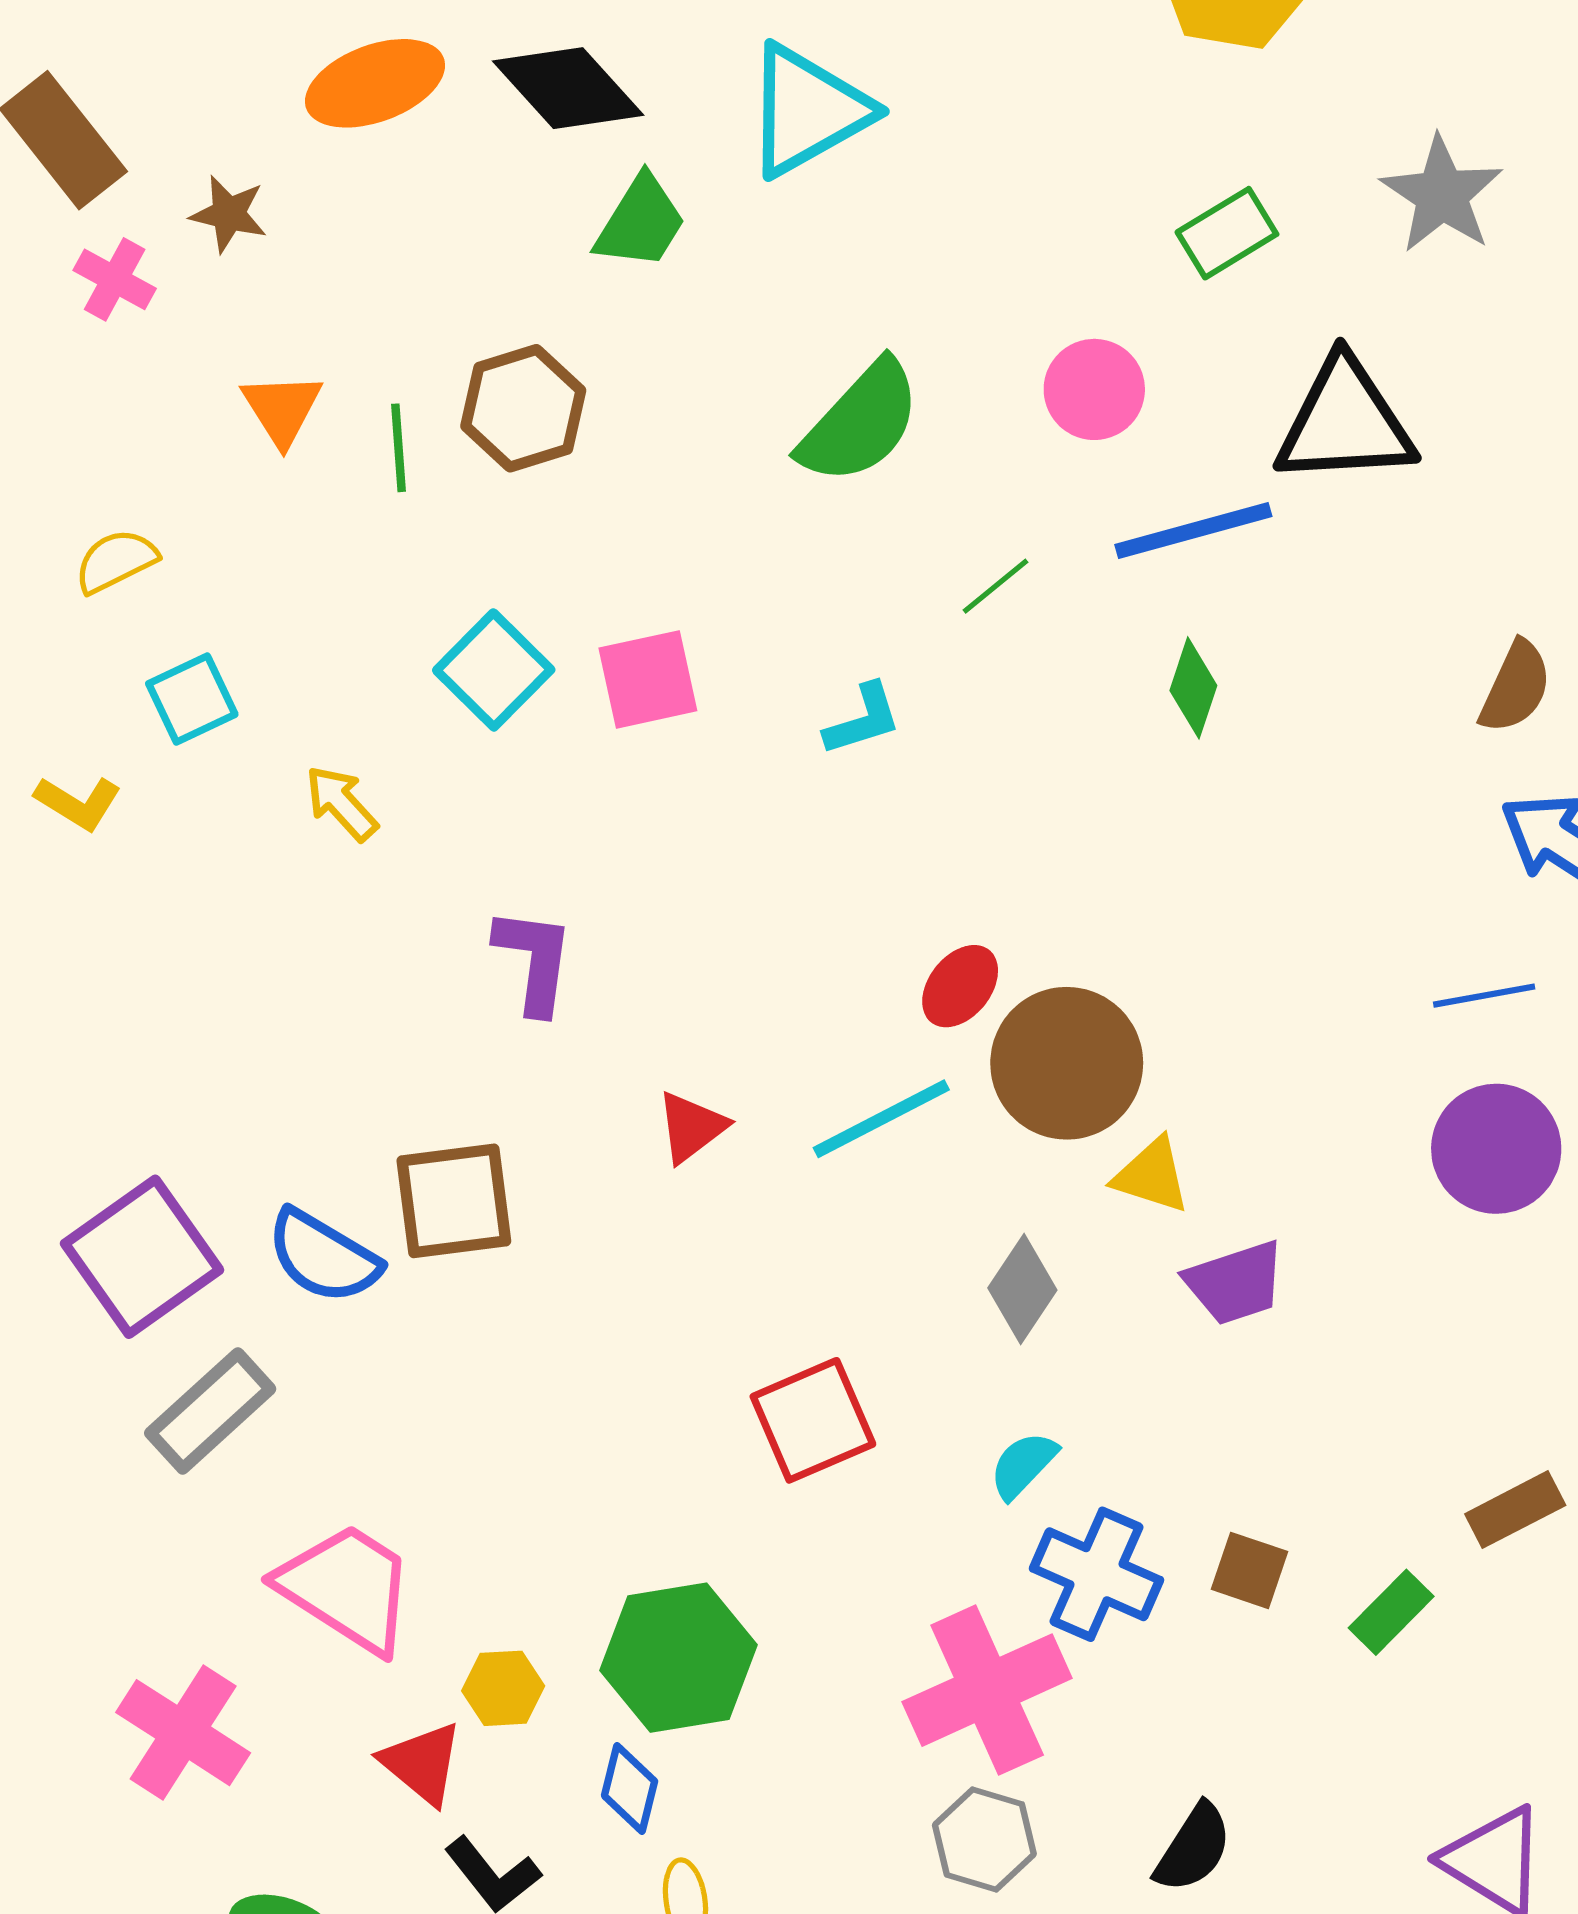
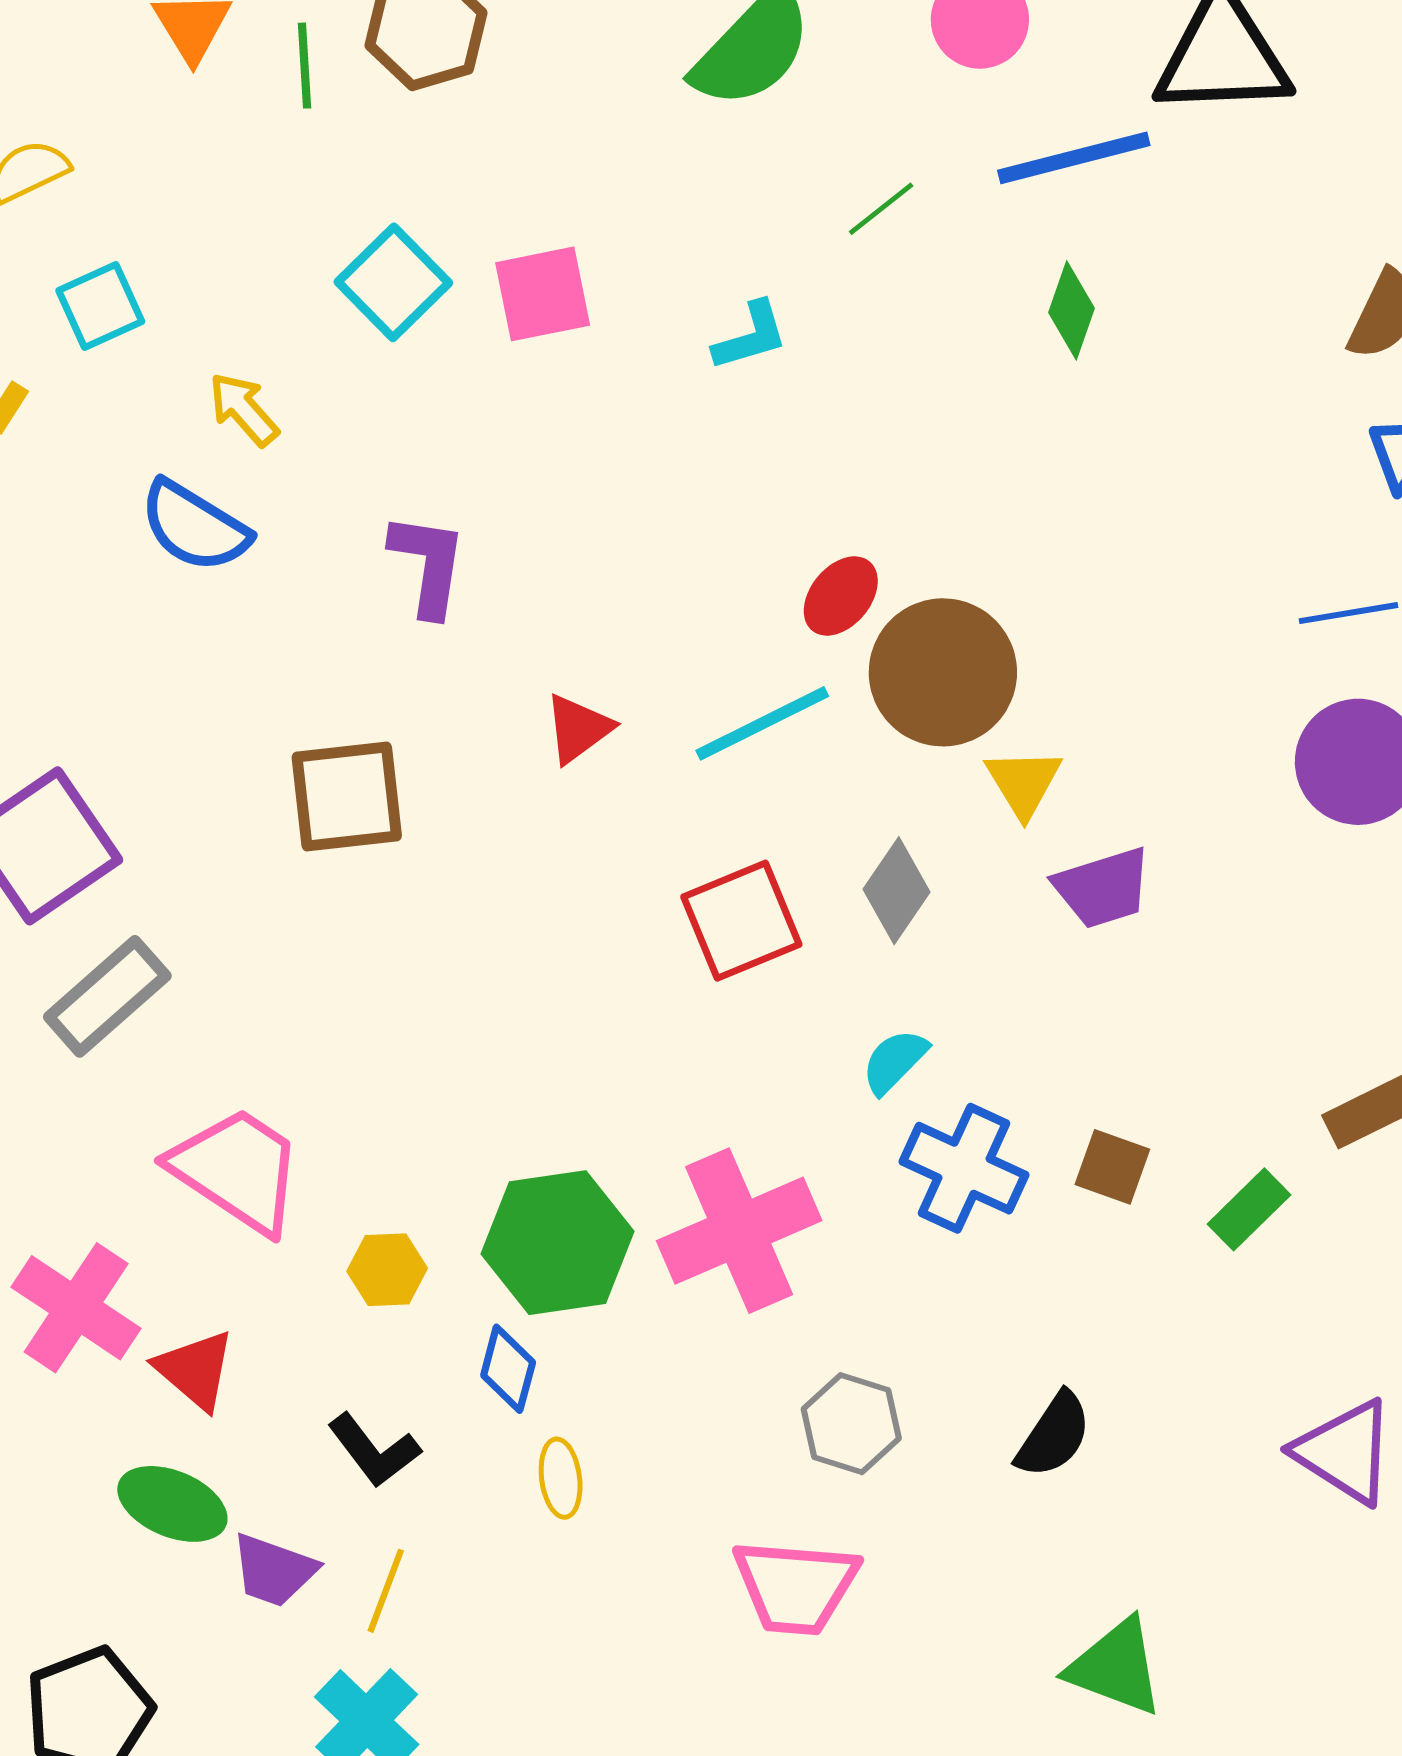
yellow triangle: (1152, 1176) -> (1024, 783), turned 40
blue semicircle: (323, 1257) -> (194, 526), moved
red square: (813, 1420) -> (741, 921), moved
pink cross: (987, 1690) -> (739, 1231), moved
red triangle: (422, 1763) -> (195, 1370), moved

